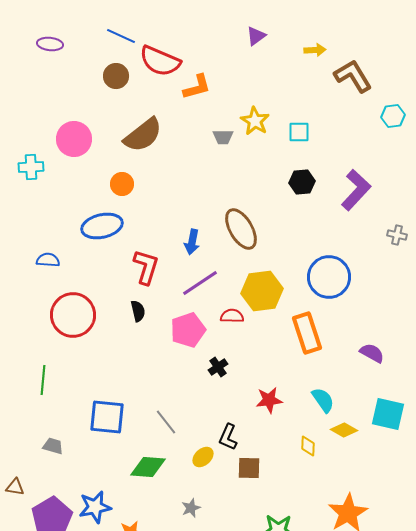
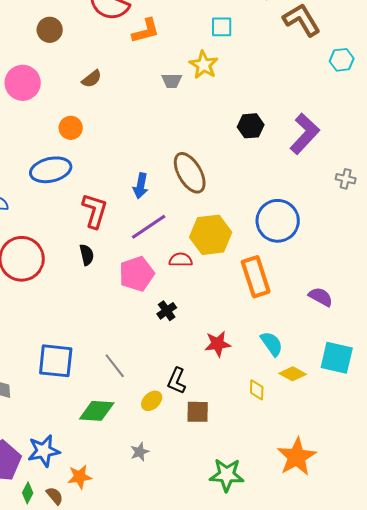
brown circle: (116, 76) -> (50, 30), moved
cyan square: (299, 132) -> (222, 27), moved
brown semicircle: (143, 135) -> (92, 79), size x0.5

